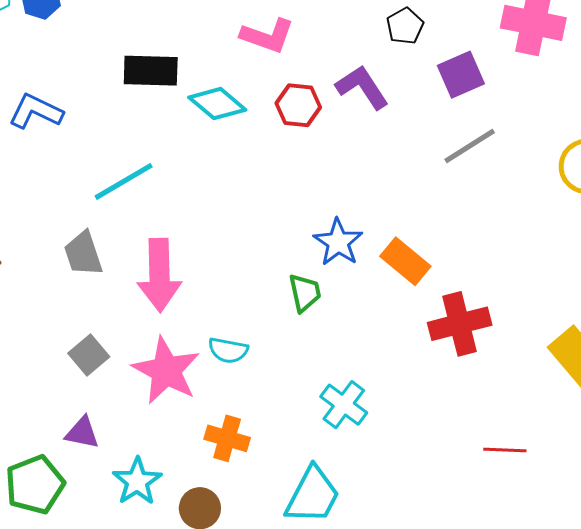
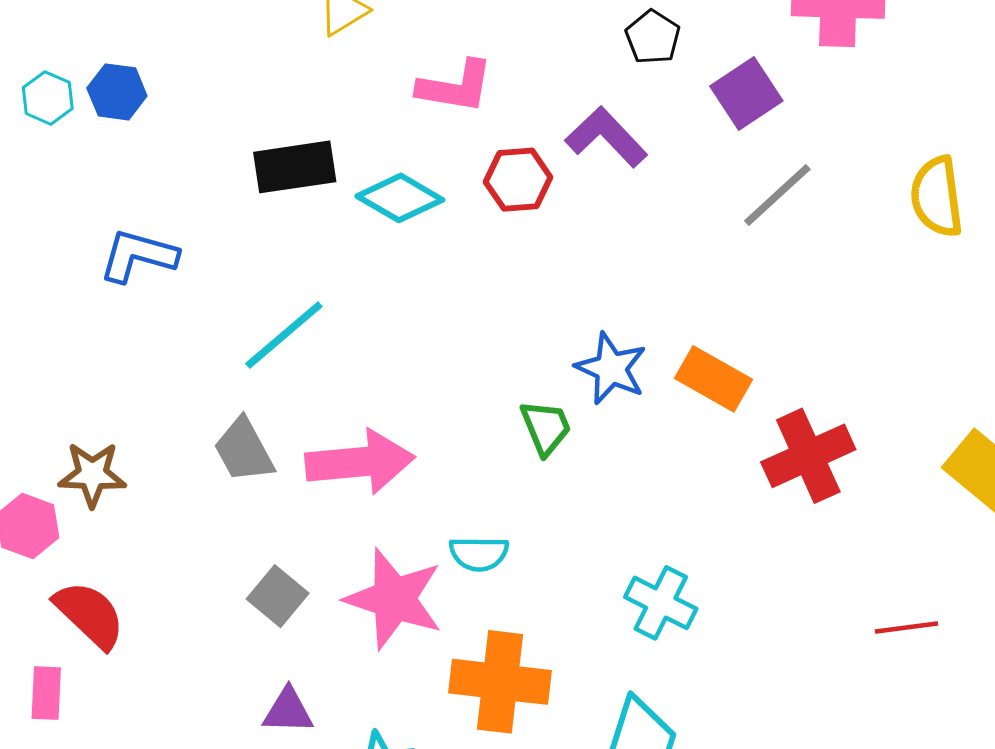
pink arrow: (159, 275) -> (360, 462), turned -84
green trapezoid: (305, 293) -> (546, 427), moved
orange cross: (227, 438) -> (500, 682), size x1.5

